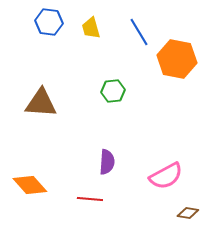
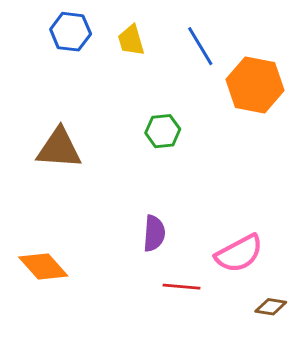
red line: (90, 199) -> (181, 287), moved

